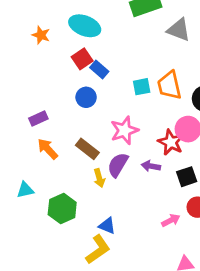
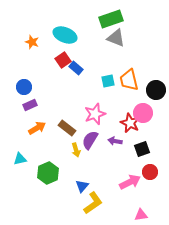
gray triangle: (179, 30) -> (116, 38), moved
blue circle: (86, 97) -> (24, 87), moved
orange arrow: (48, 149) -> (37, 128), turned 102
pink arrow: (171, 220) -> (130, 182), size x1.5
blue triangle: (107, 226) -> (82, 186), turned 48
yellow L-shape: (98, 250) -> (93, 203), moved

